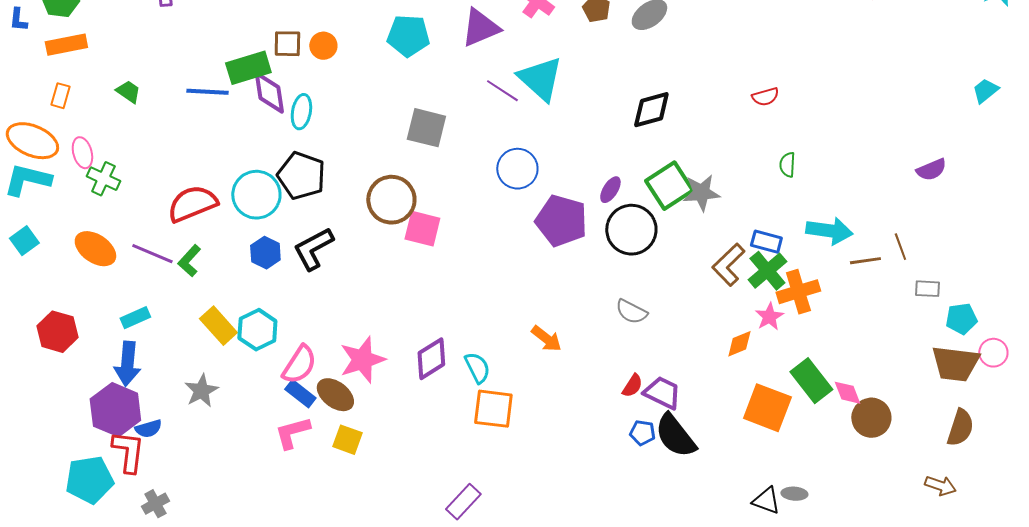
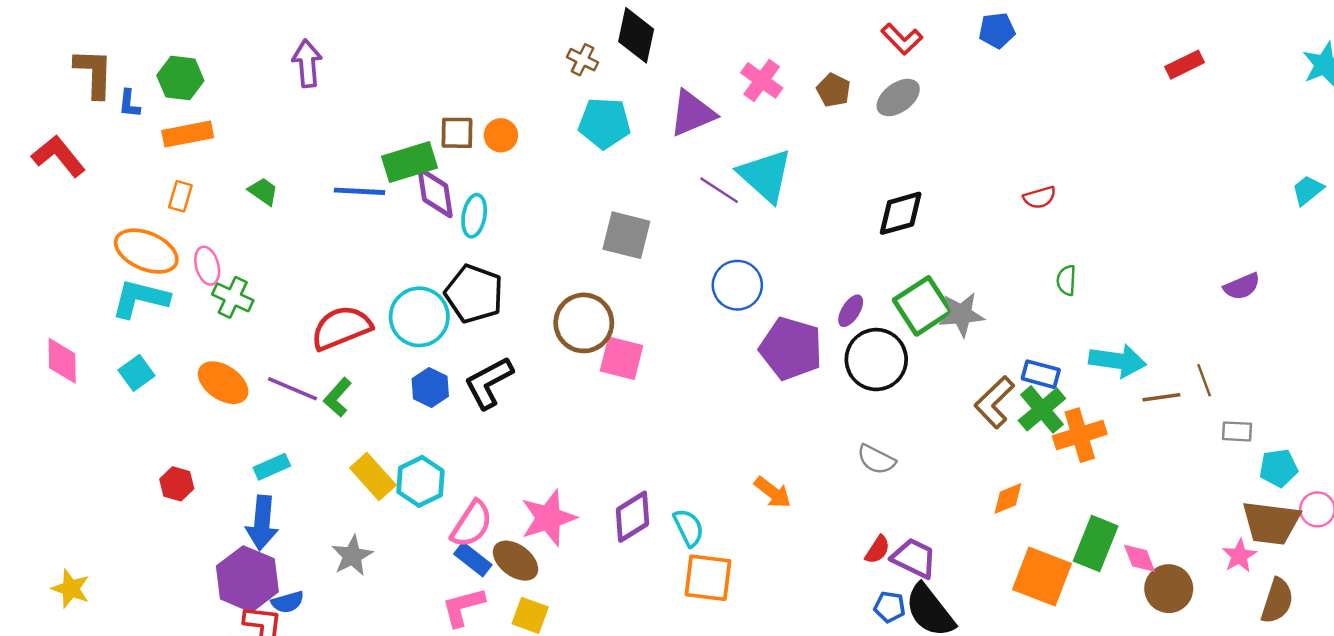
pink star: (769, 317) -> (1239, 556), moved
red hexagon: (57, 332) -> (177, 484), size x0.7
green rectangle: (811, 381) -> (1096, 544), turned 60

